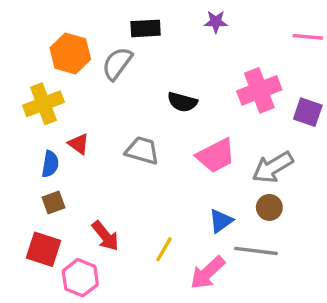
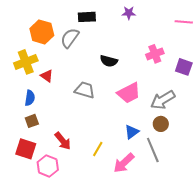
pink cross: (259, 90) -> (155, 54), size x0.7
red triangle: (79, 144) -> (47, 76), moved
gray line: (256, 251) -> (153, 150), turned 60

